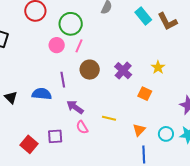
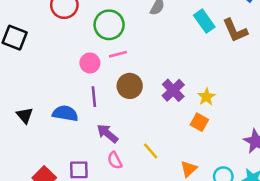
pink circle: (57, 45) -> (90, 63), moved
pink line: (79, 46) -> (118, 54), turned 48
yellow star: (158, 67) -> (206, 97), moved
yellow line: (109, 118) -> (151, 151), turned 32

